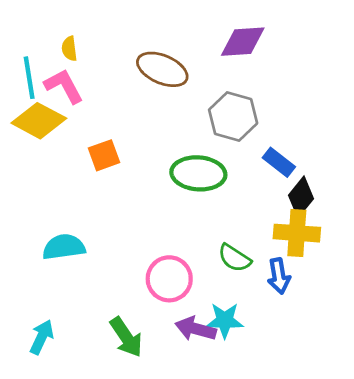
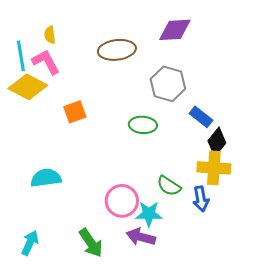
brown ellipse: (162, 69) -> (117, 50), turned -30
green ellipse: (198, 173) -> (143, 125), size x0.7
cyan star: (225, 320) -> (149, 214), moved

